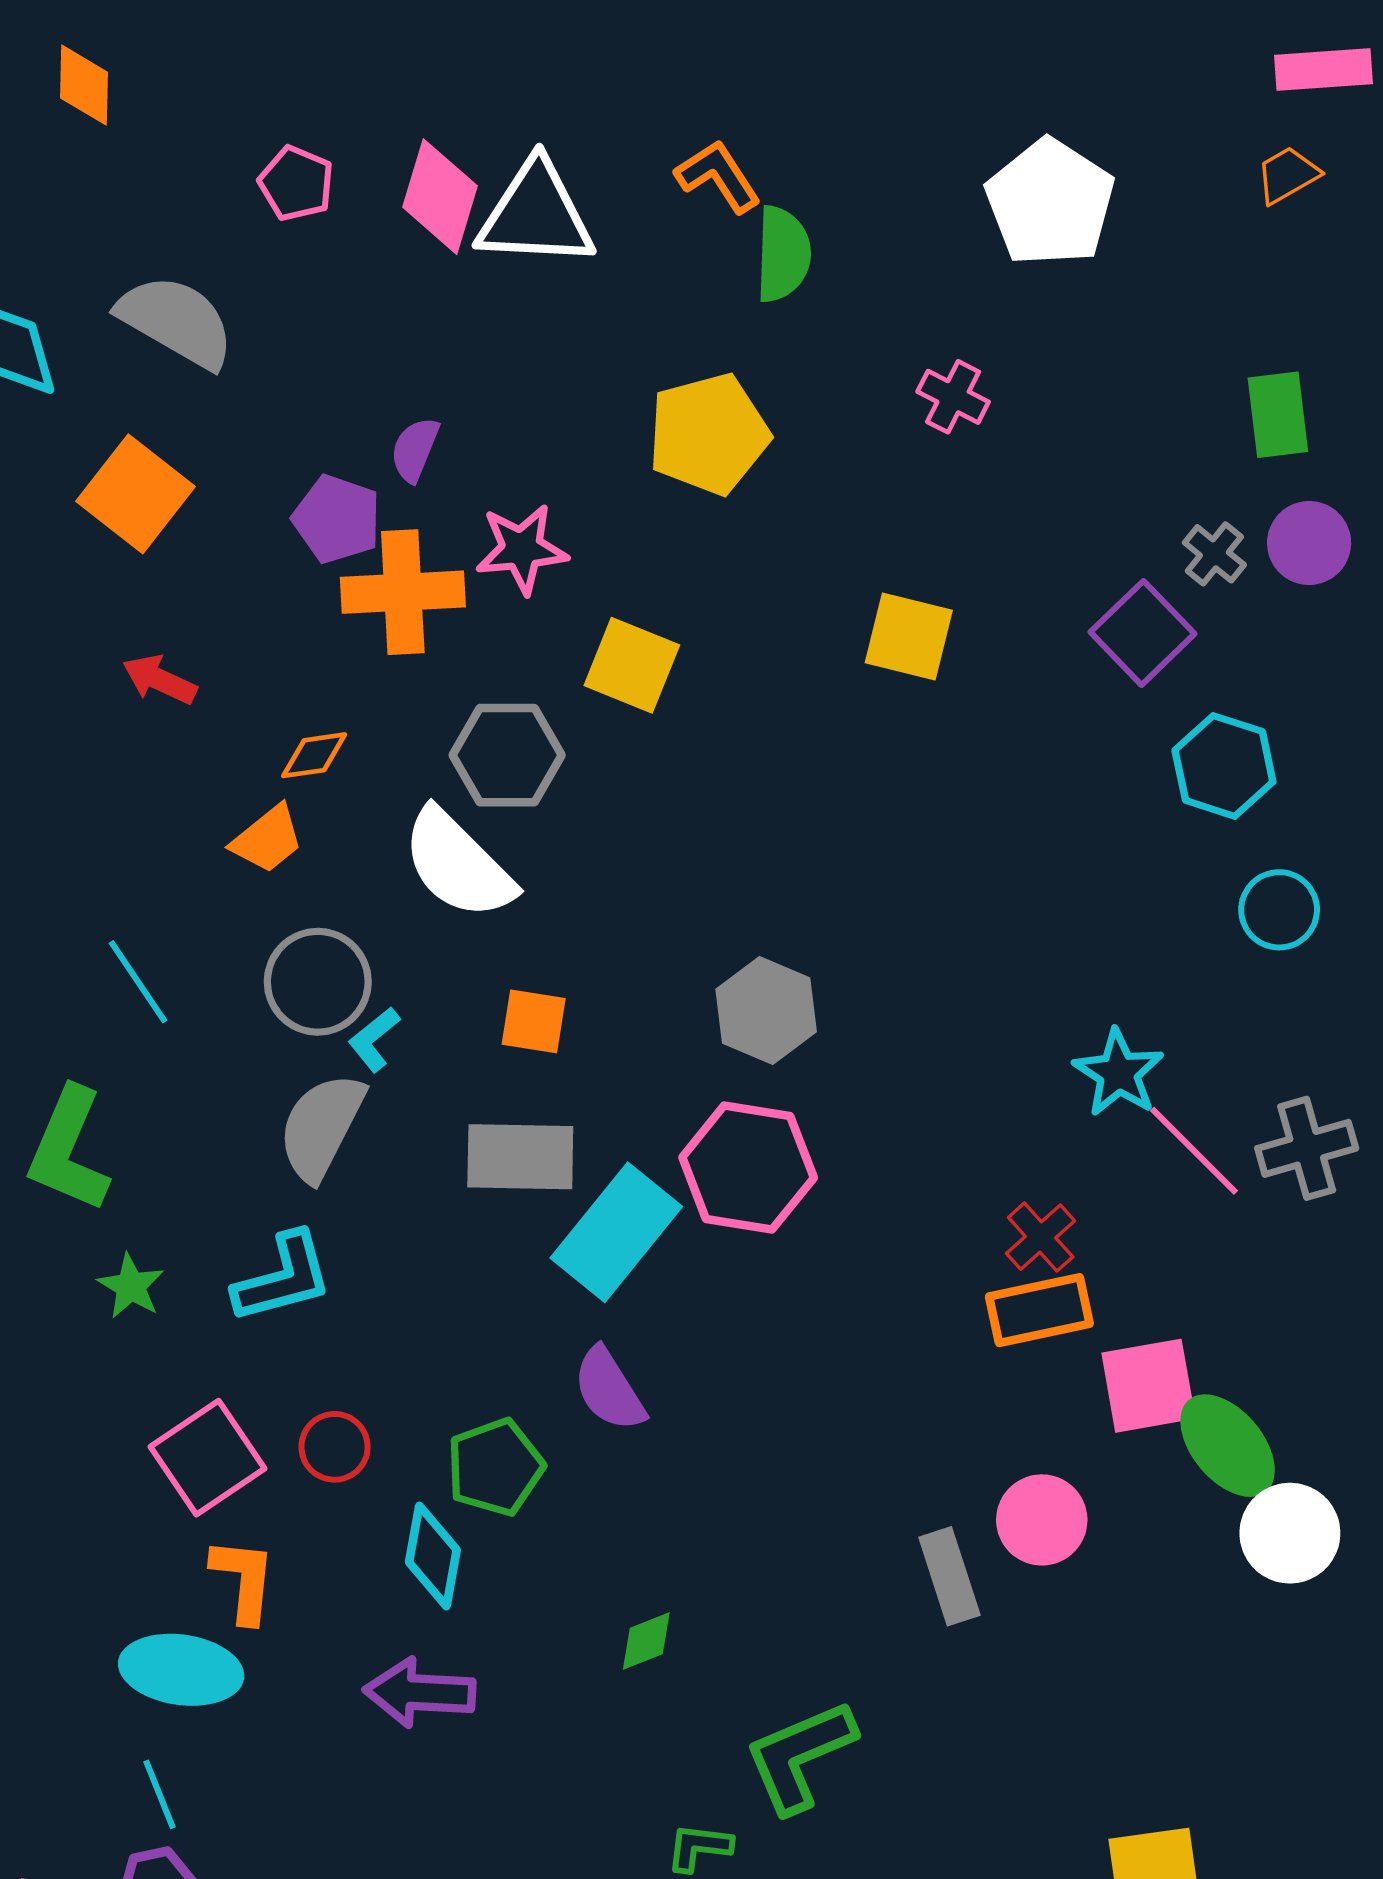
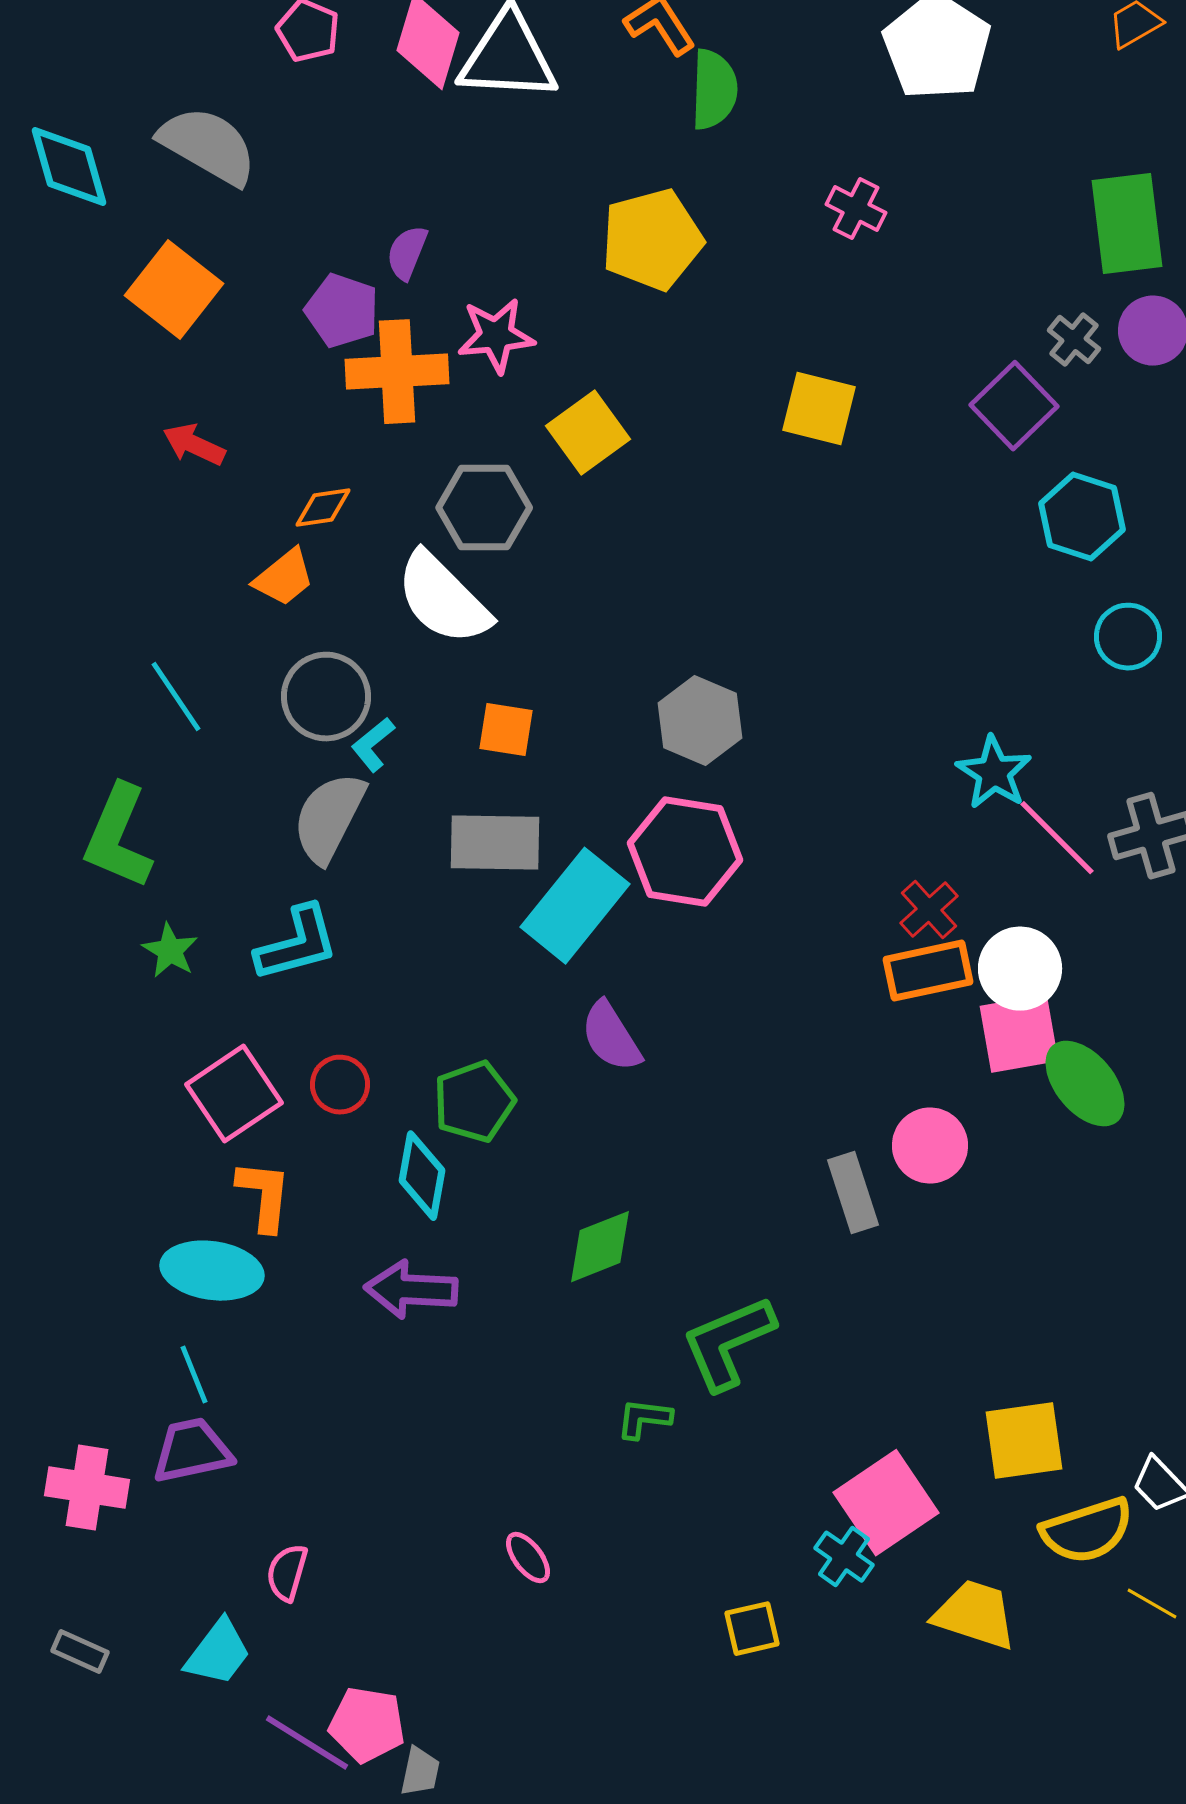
green rectangle: (1278, 415) -> (1127, 224), size x1.4
yellow square: (632, 665) -> (588, 433), turned 32
purple semicircle: (609, 1389) -> (611, 1037), moved
white circle: (1290, 1533) -> (1020, 969), moved
green diamond: (646, 1641) -> (600, 1247), size x1.5

